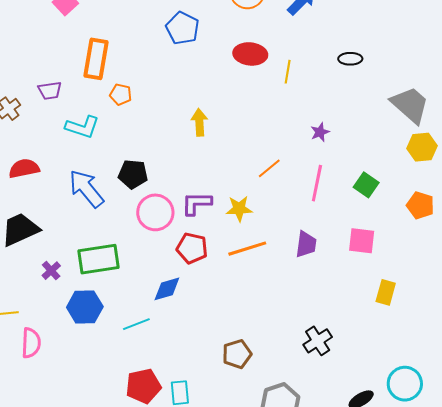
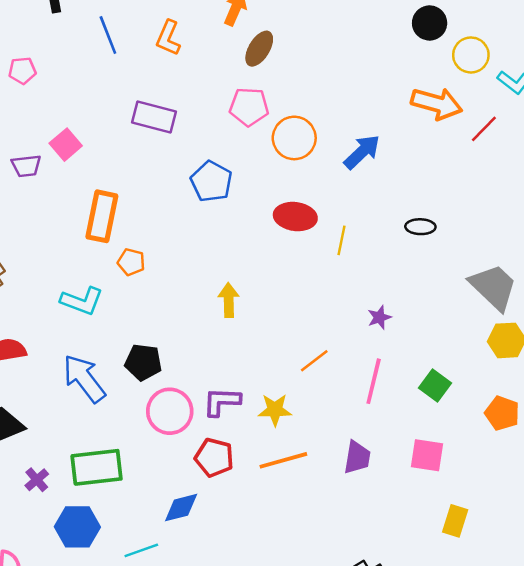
purple trapezoid: (50, 91) -> (26, 166), moved

